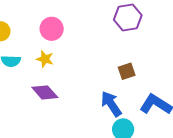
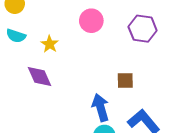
pink circle: (52, 29) -> (91, 21), moved

